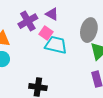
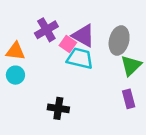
purple triangle: (52, 14) -> (83, 36), moved, size x1.5

